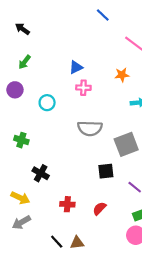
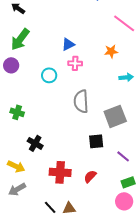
green arrow: (25, 62) -> (20, 39), size x1.6
cyan circle: (47, 103) -> (49, 75), moved
gray semicircle: (90, 128) -> (81, 101), turned 85
red cross: (67, 204) -> (60, 172), size x1.5

